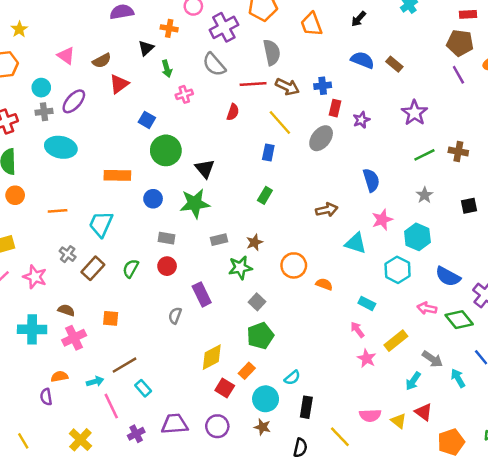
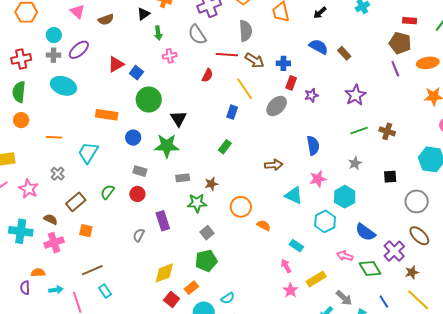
red triangle: (119, 84) -> (116, 64), moved
brown rectangle: (93, 268) -> (76, 202), moved
cyan arrow: (95, 382) -> (56, 290), moved

